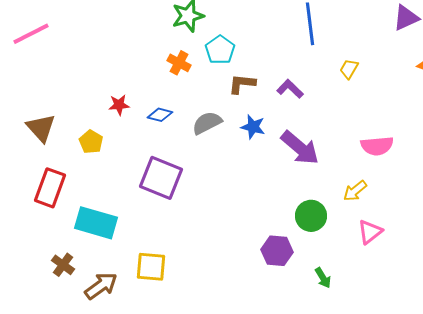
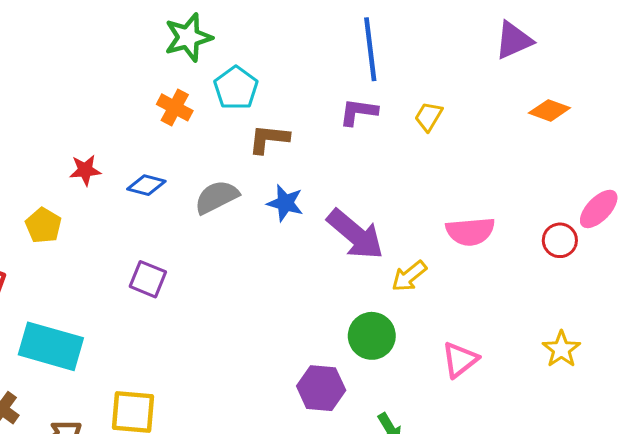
purple L-shape: (290, 89) -> (358, 112), moved, turned -36
purple square: (161, 178) -> (148, 279), size x0.6
yellow arrow: (355, 191) -> (409, 276), moved

